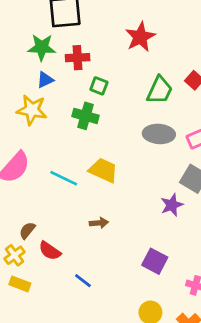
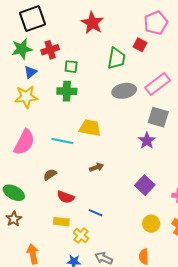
brown semicircle: (27, 230) -> (50, 175), moved, turned 32
yellow cross: (15, 255) -> (81, 236), moved
purple square: (155, 261) -> (145, 185), turned 30
yellow rectangle: (20, 284) -> (61, 222), moved

